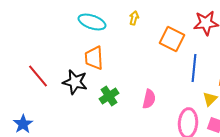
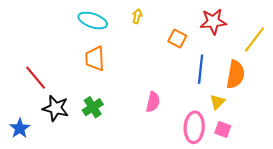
orange square: (172, 39) -> (177, 38), size x0.7
black star: (75, 82) -> (56, 108), moved
green cross: (109, 96) -> (93, 107), moved

